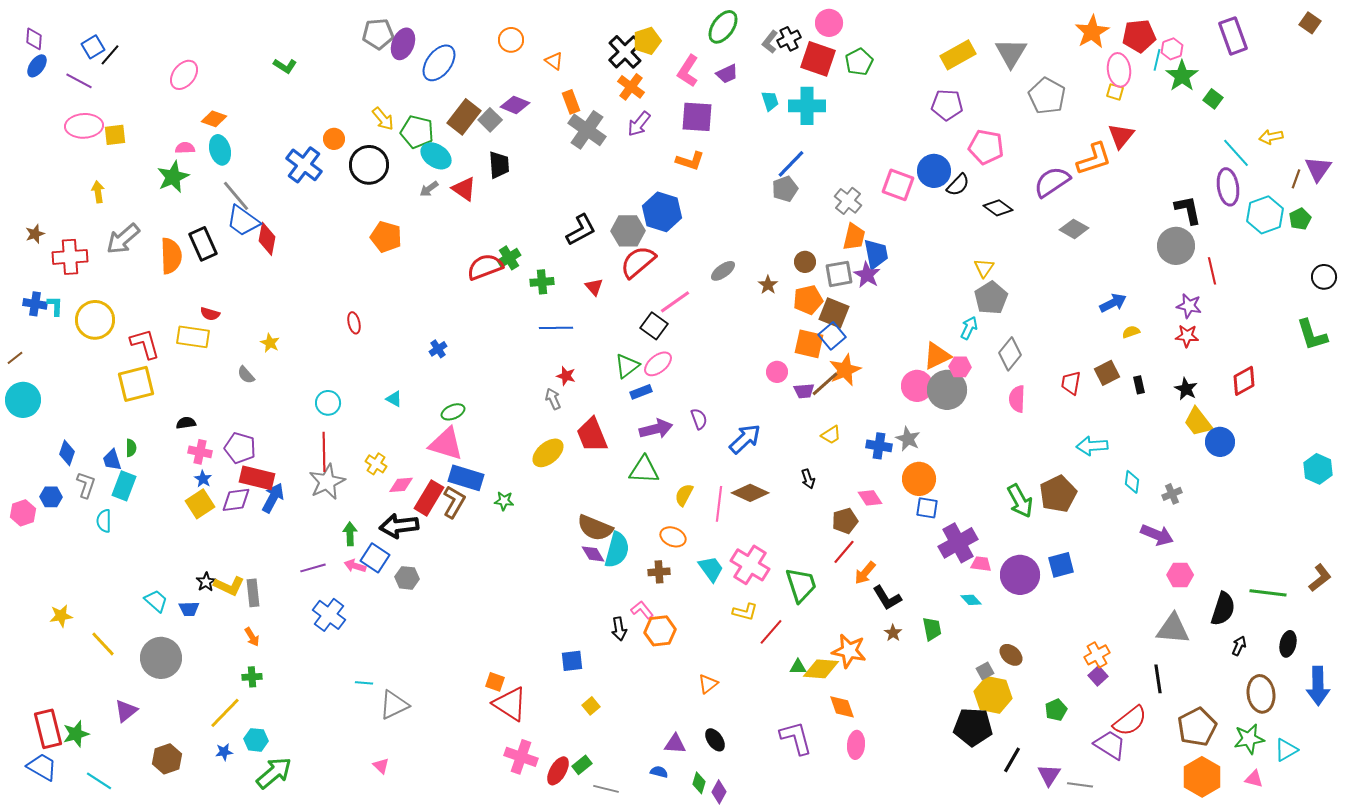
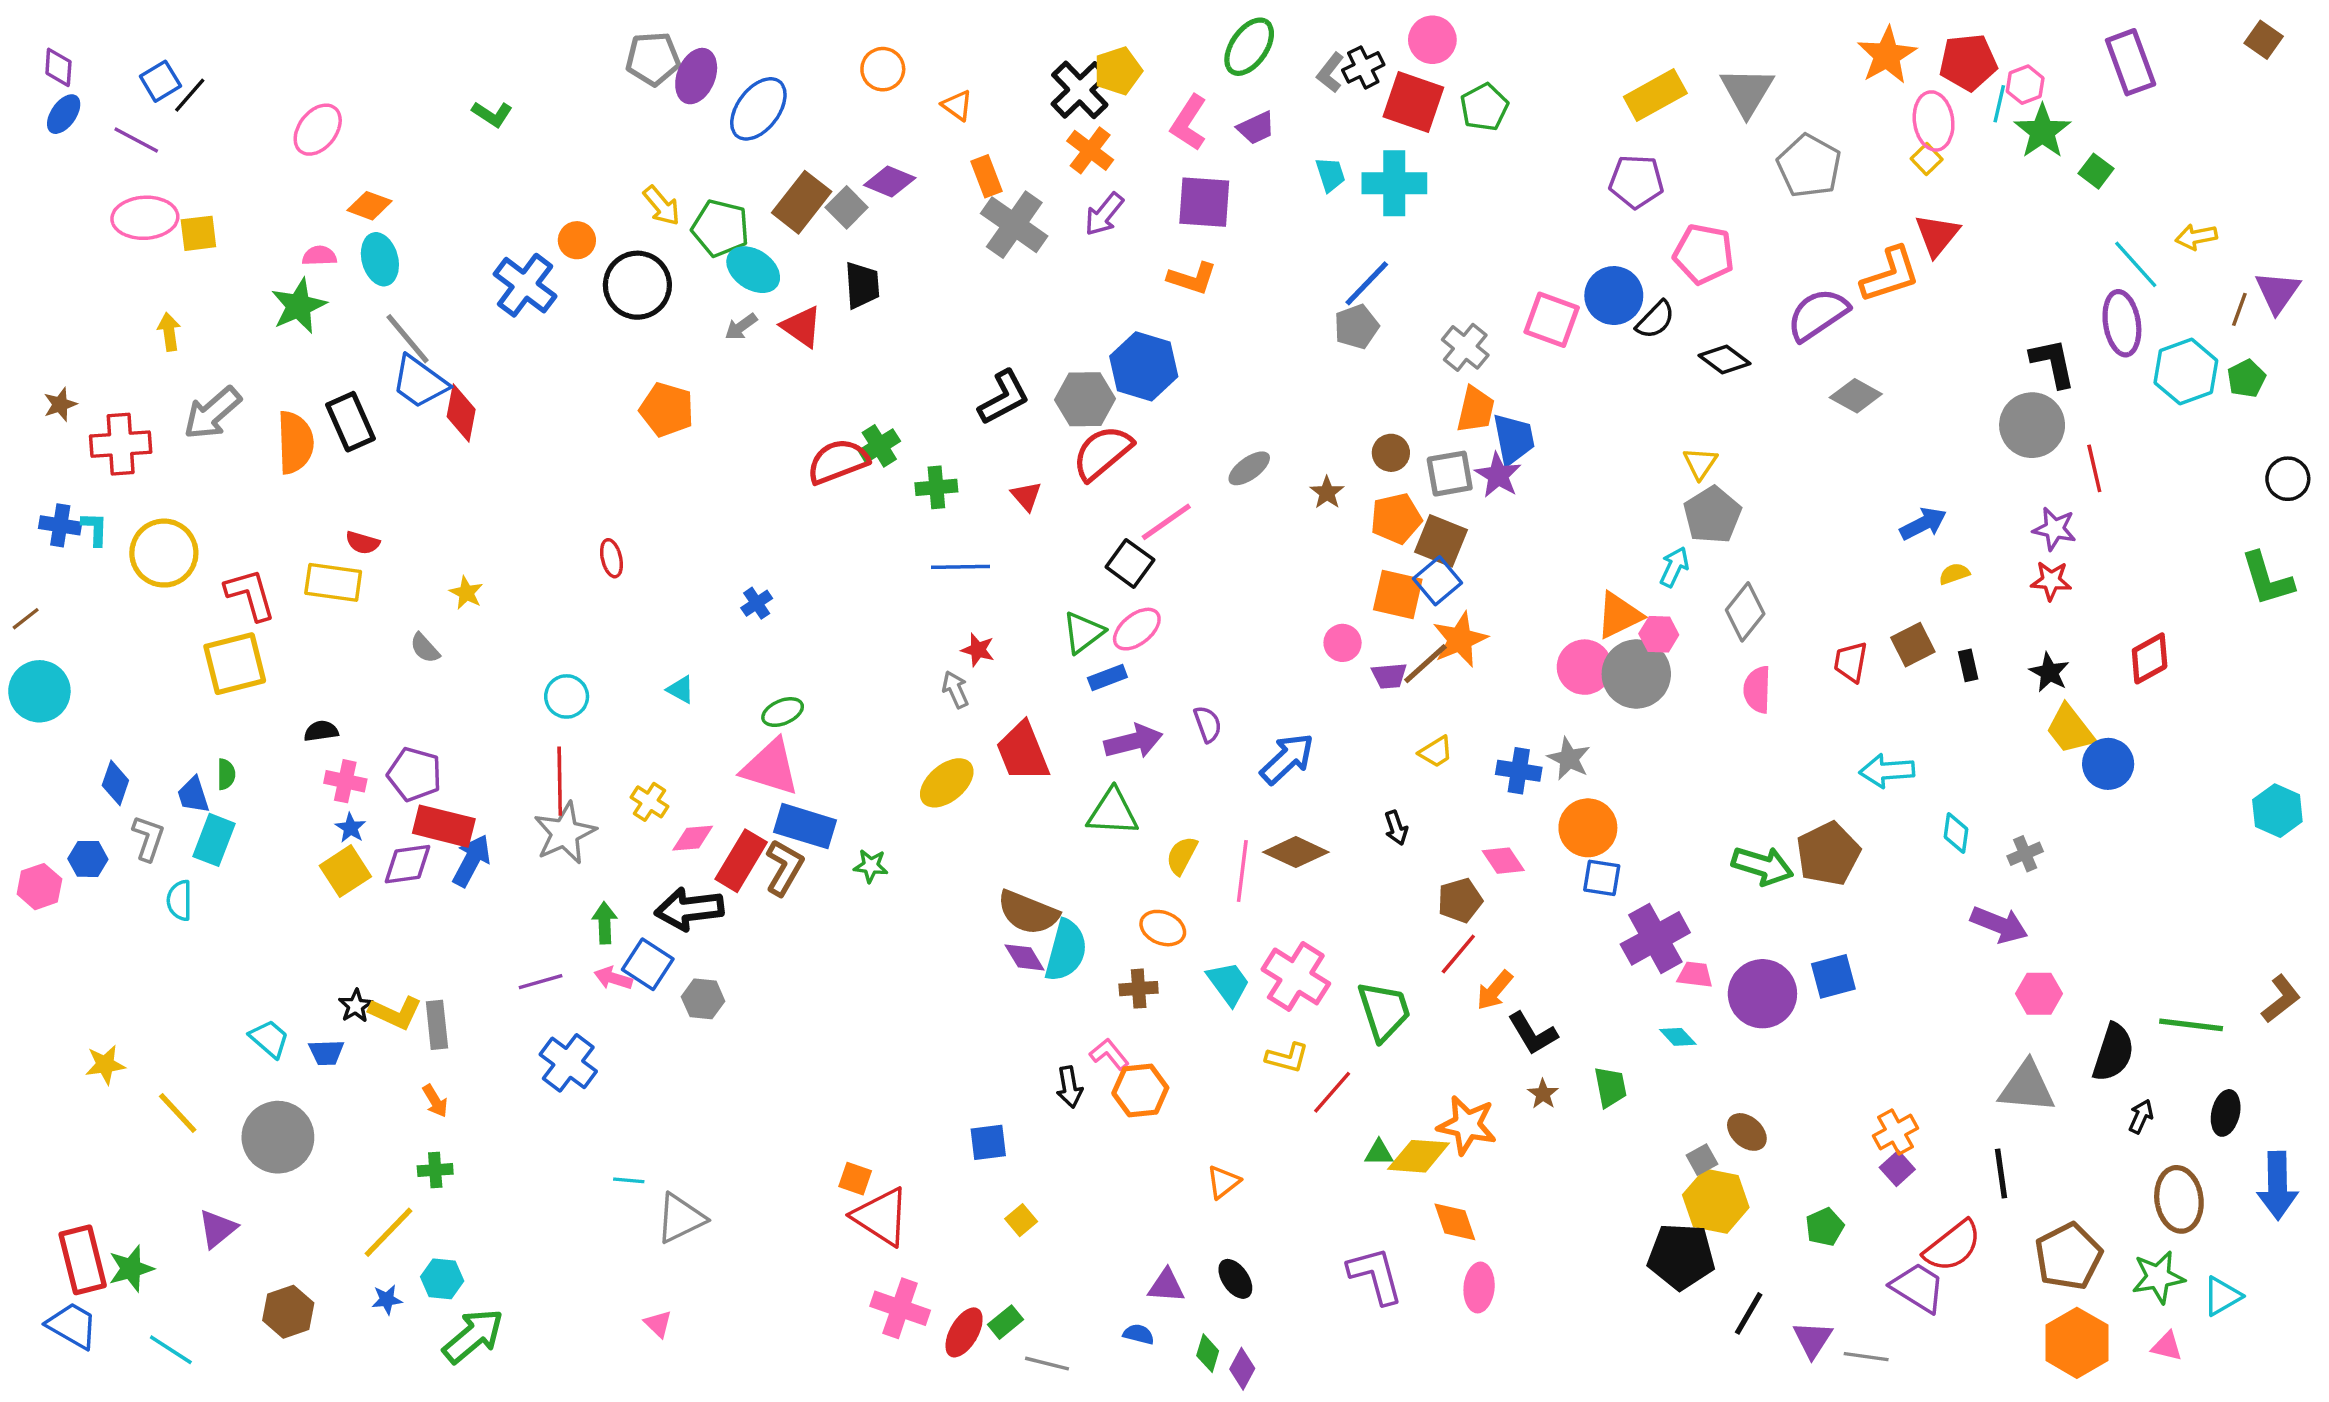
yellow square: (1115, 92) -> (1927, 159), turned 30
green arrow: (1020, 501) -> (1762, 866), turned -44

